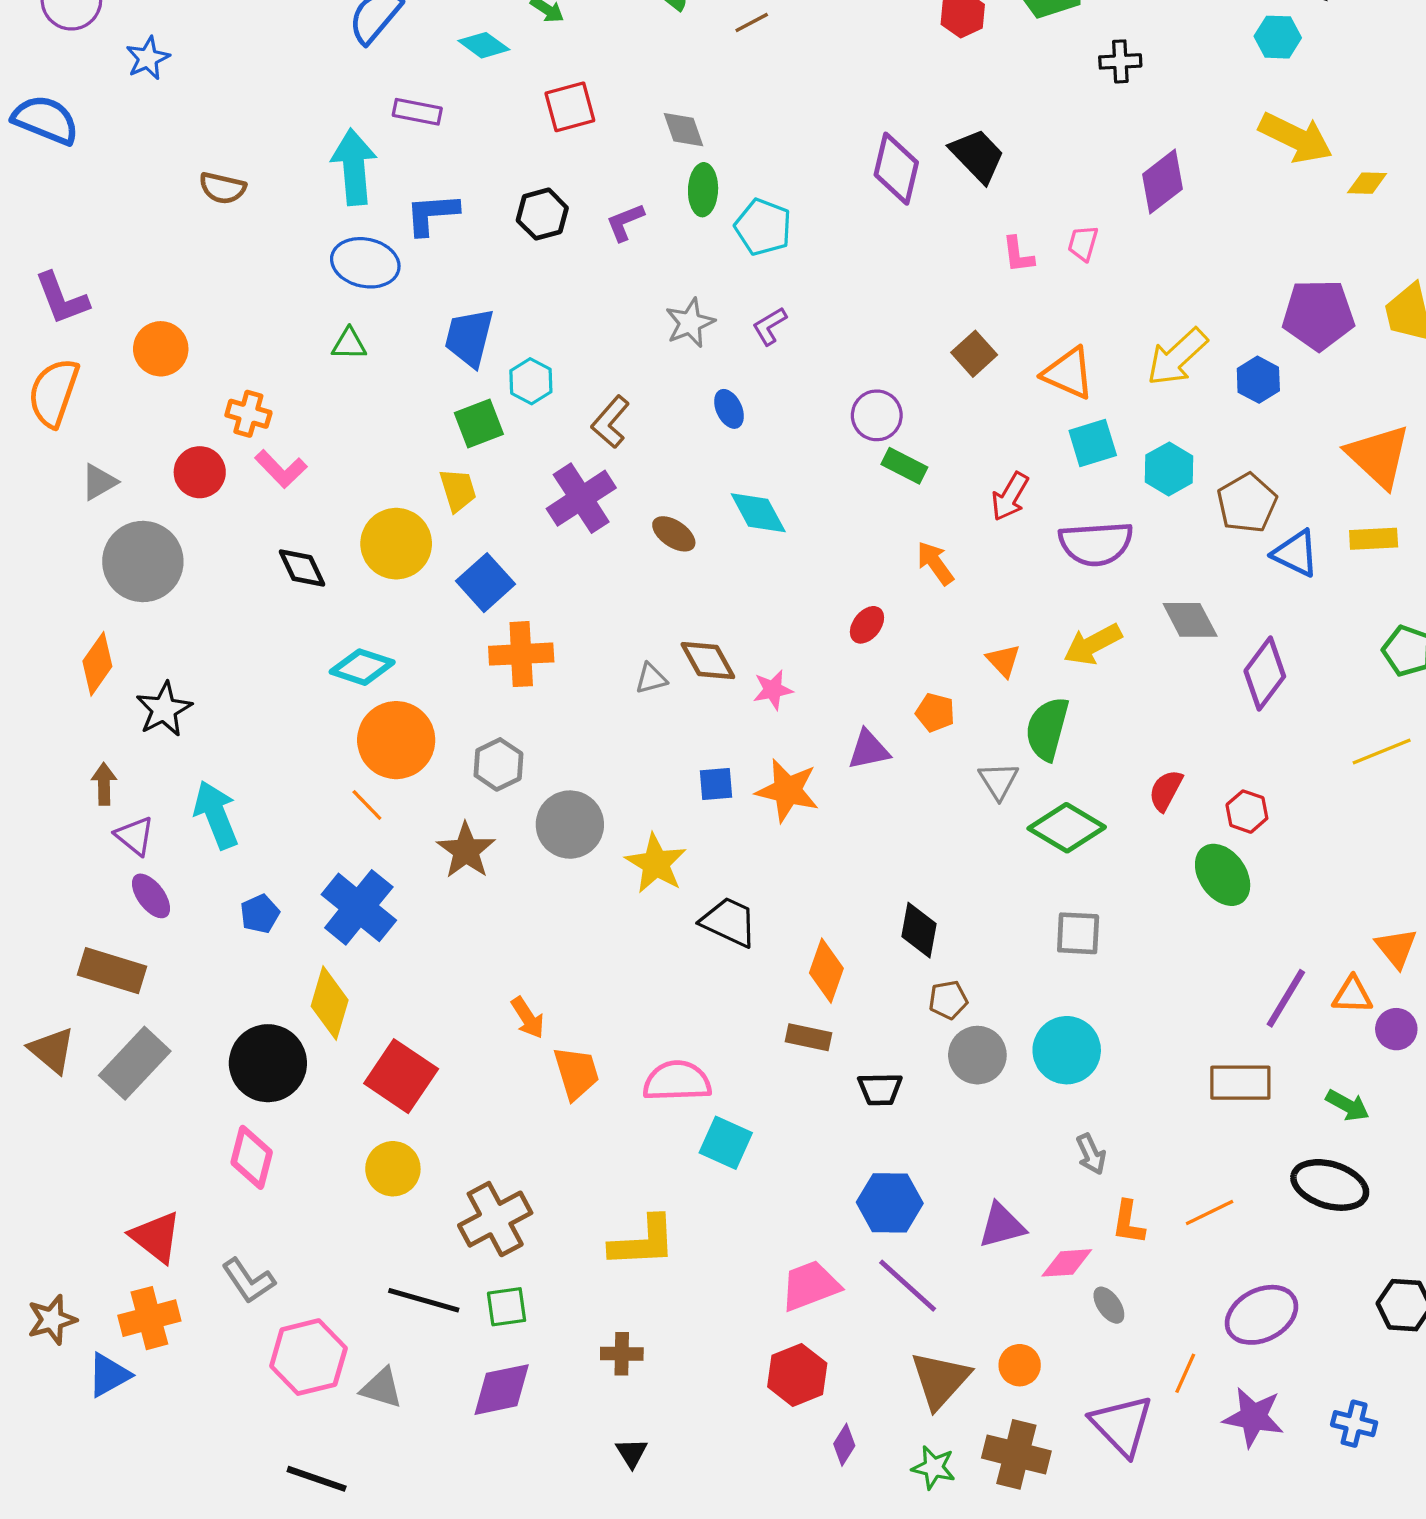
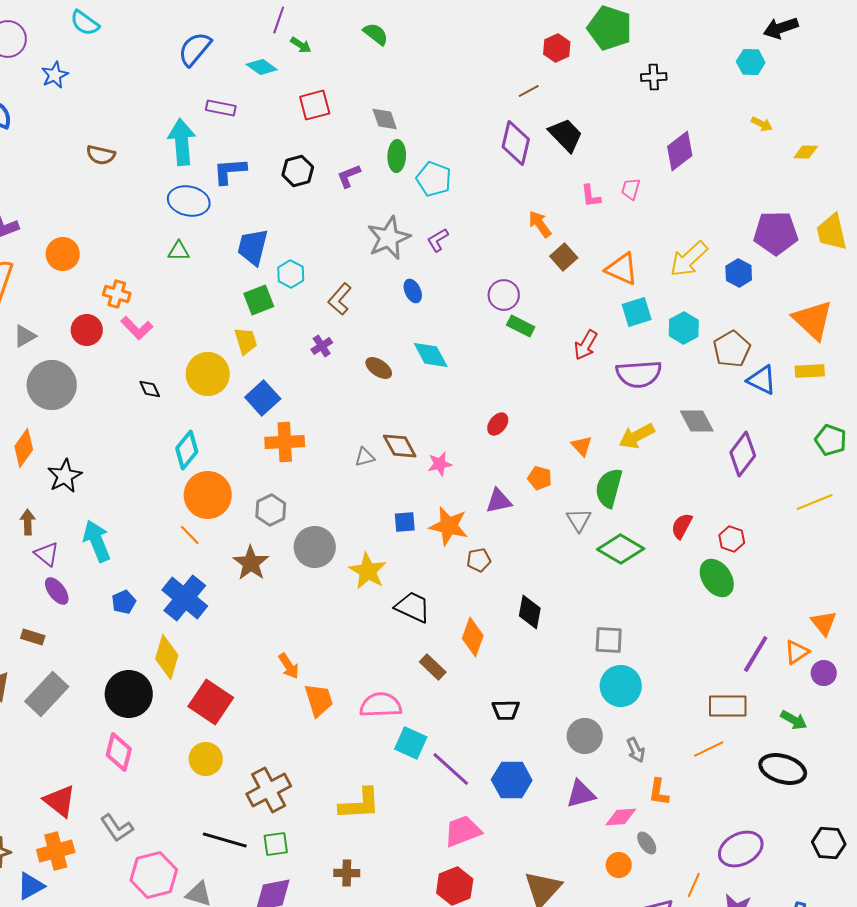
brown line: (752, 22) -> (529, 91), moved
yellow arrow: (1296, 138) -> (762, 124), size x0.5
gray star: (690, 323) -> (389, 238), size x1.4
purple cross: (581, 498) -> (322, 346), size x0.5
orange arrow: (935, 563) -> (540, 224), moved
black diamond: (302, 568) -> (150, 389), size x0.7
cyan diamond: (362, 667) -> (187, 450), turned -69
gray square: (1078, 933) -> (609, 640), moved
brown rectangle: (112, 971) -> (33, 637), size x0.6
orange triangle: (1352, 995) -> (797, 652), turned -36
brown pentagon: (948, 1000) -> (479, 560), moved
brown rectangle: (809, 1037) -> (433, 667), moved, turned 32
gray circle: (977, 1055) -> (585, 736), moved
orange line: (1210, 1213) -> (709, 749), moved
purple line: (908, 1286) -> (451, 769), moved
orange circle: (1020, 1365) -> (619, 865), moved

